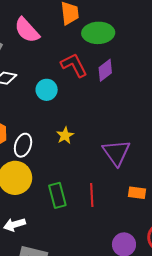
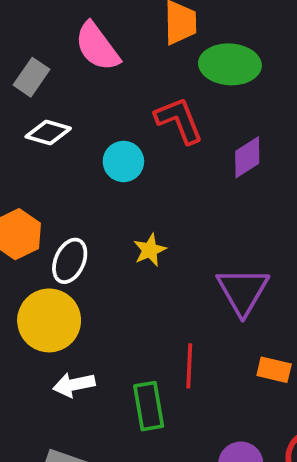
purple diamond: (105, 70) -> (247, 157), moved
green rectangle: (57, 195) -> (149, 406), moved
white arrow: (14, 225) -> (74, 385), moved

